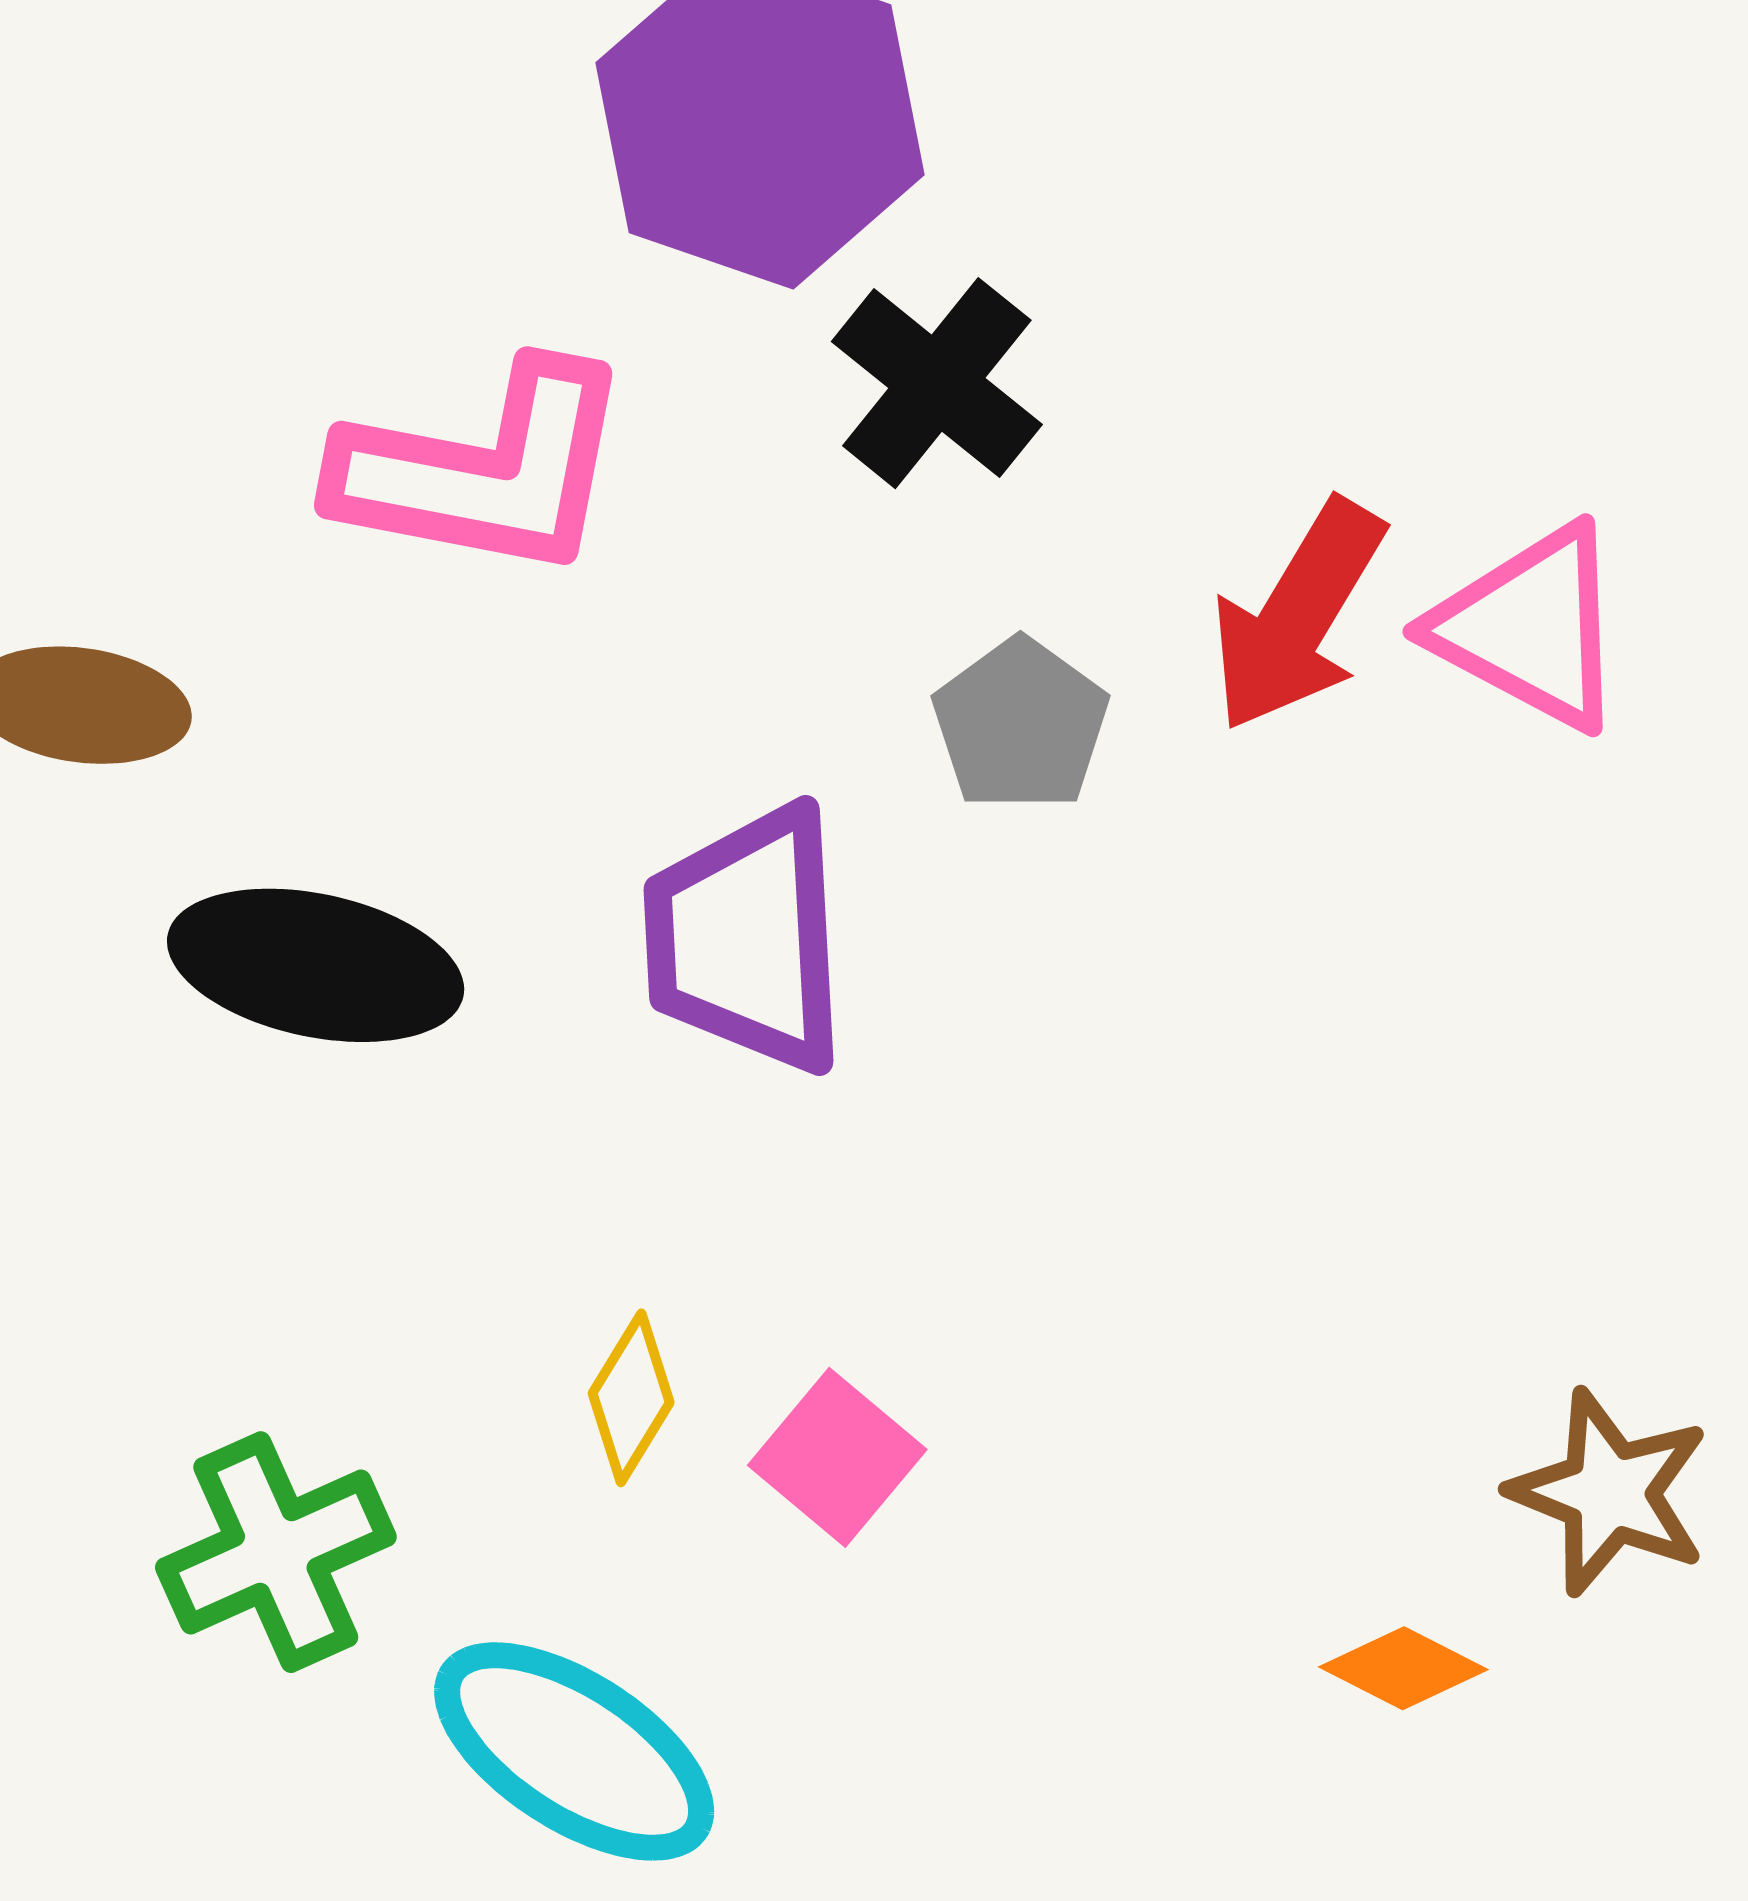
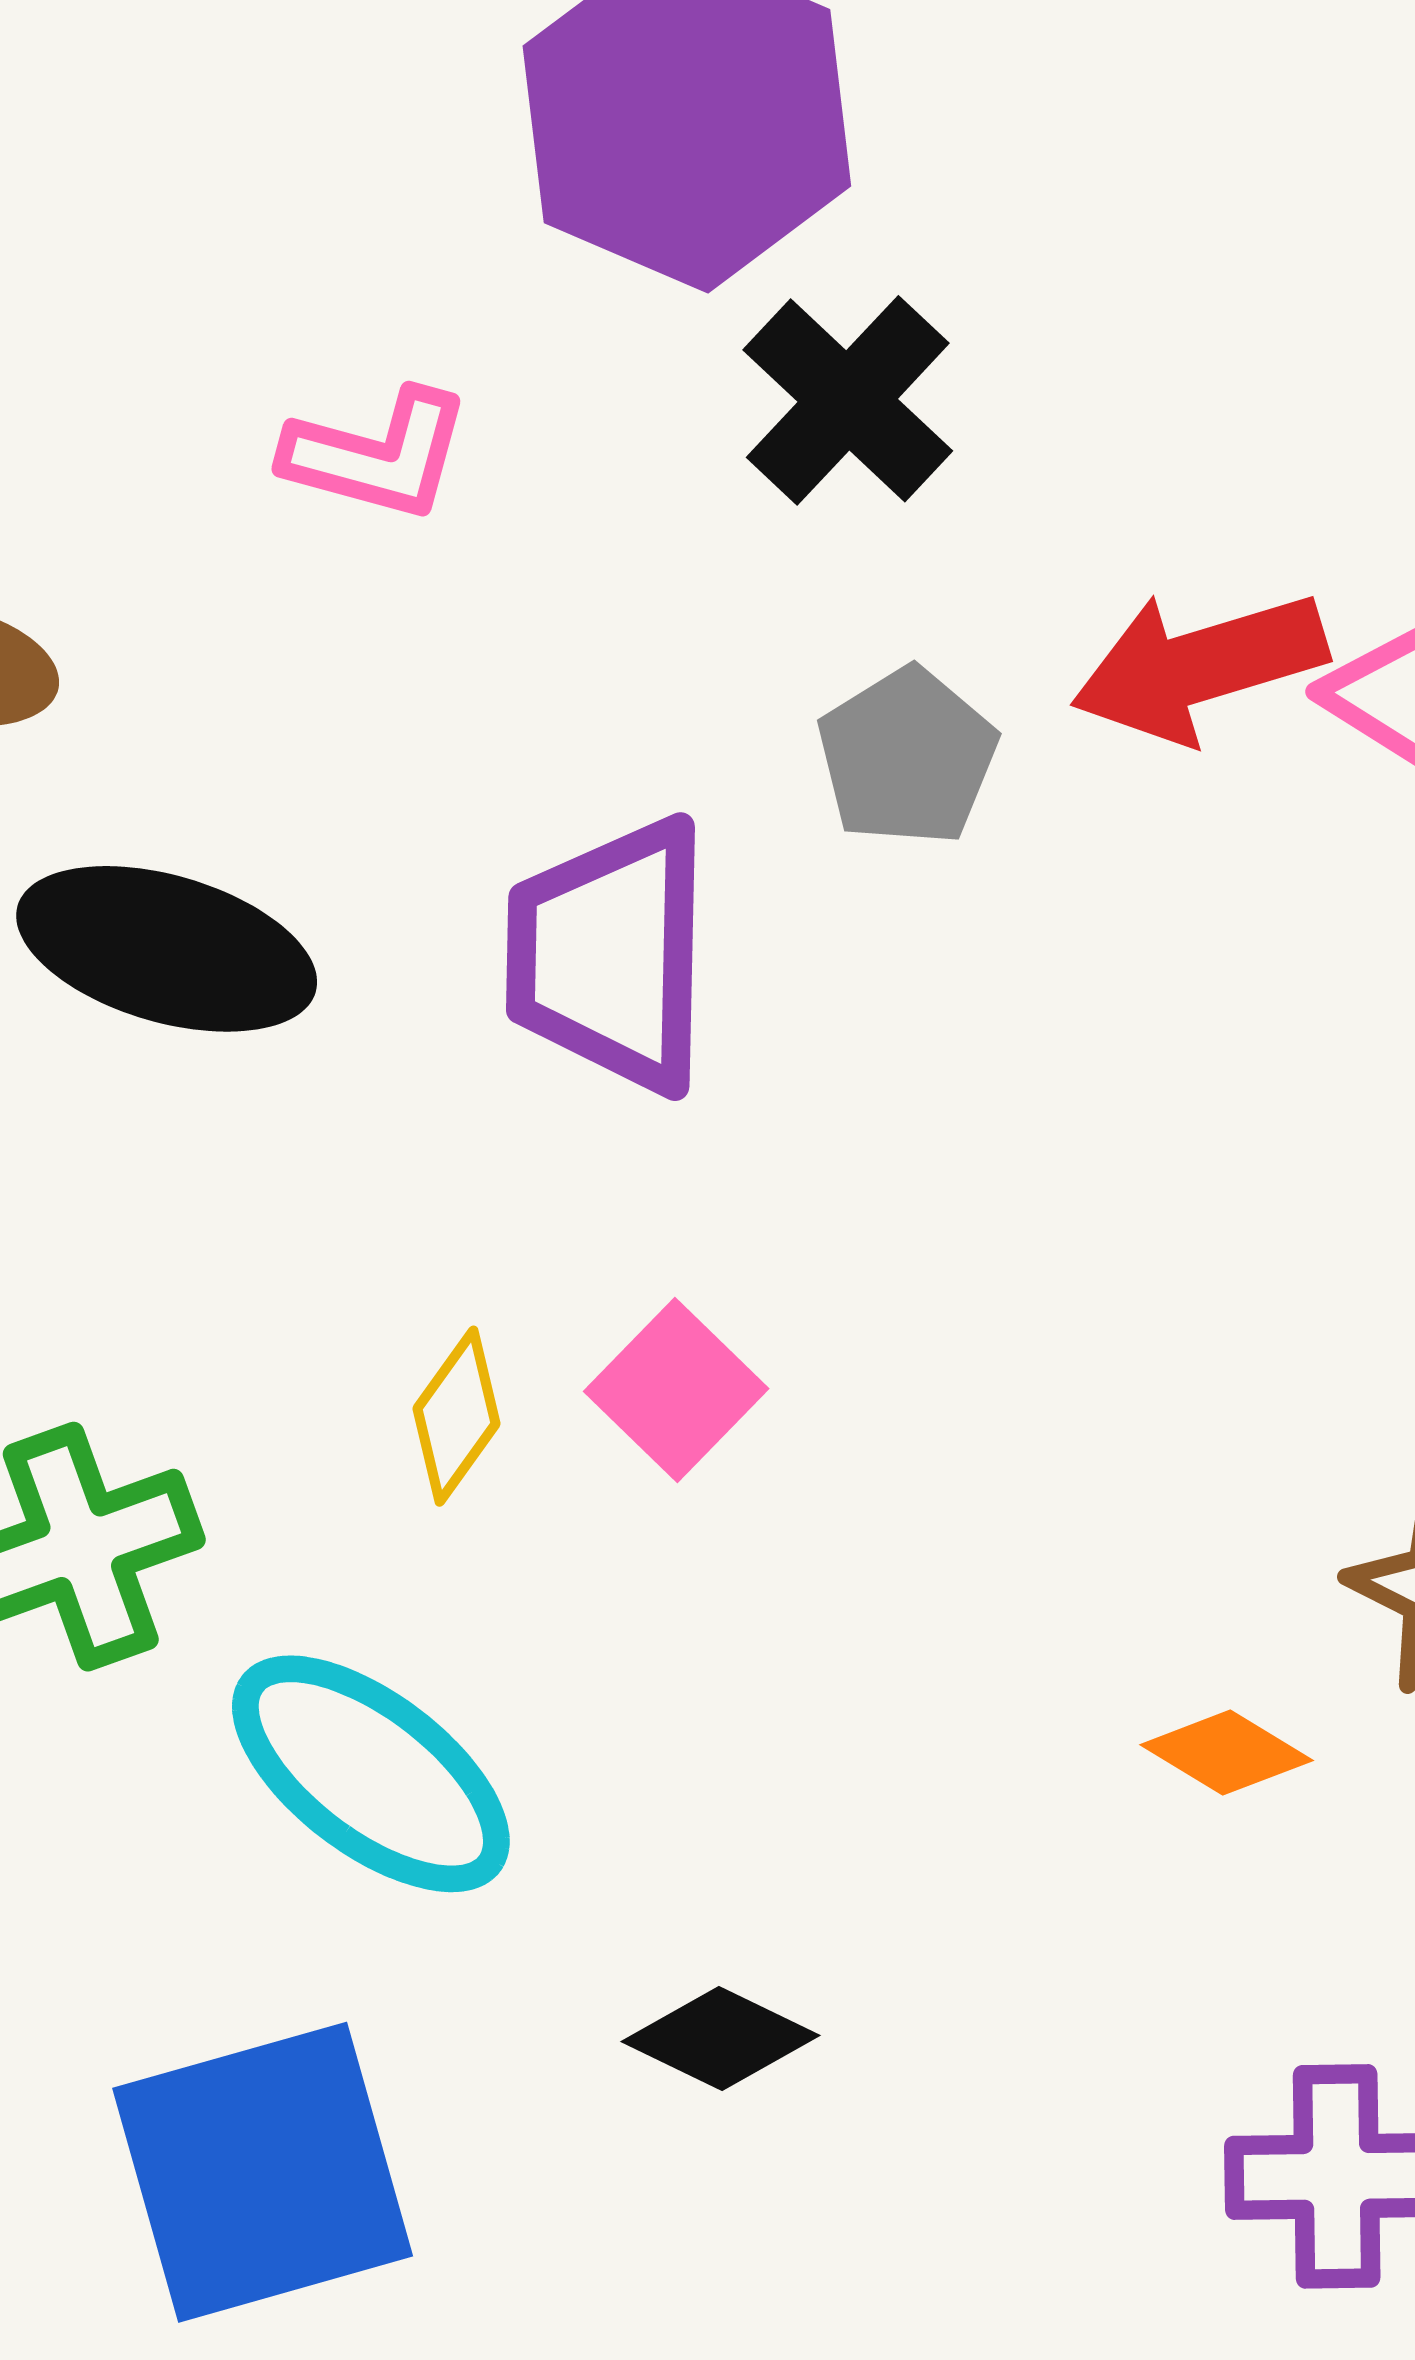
pink L-shape: (484, 470) -> (377, 455), size x0.6
red arrow: (1298, 616) -> (1199, 666), turned 38
pink square: (837, 1457) -> (676, 1390), moved

